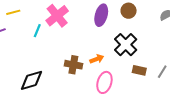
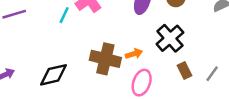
brown cross: (73, 65) -> (105, 59), size x1.4
brown rectangle: (139, 70) -> (184, 70), turned 48

